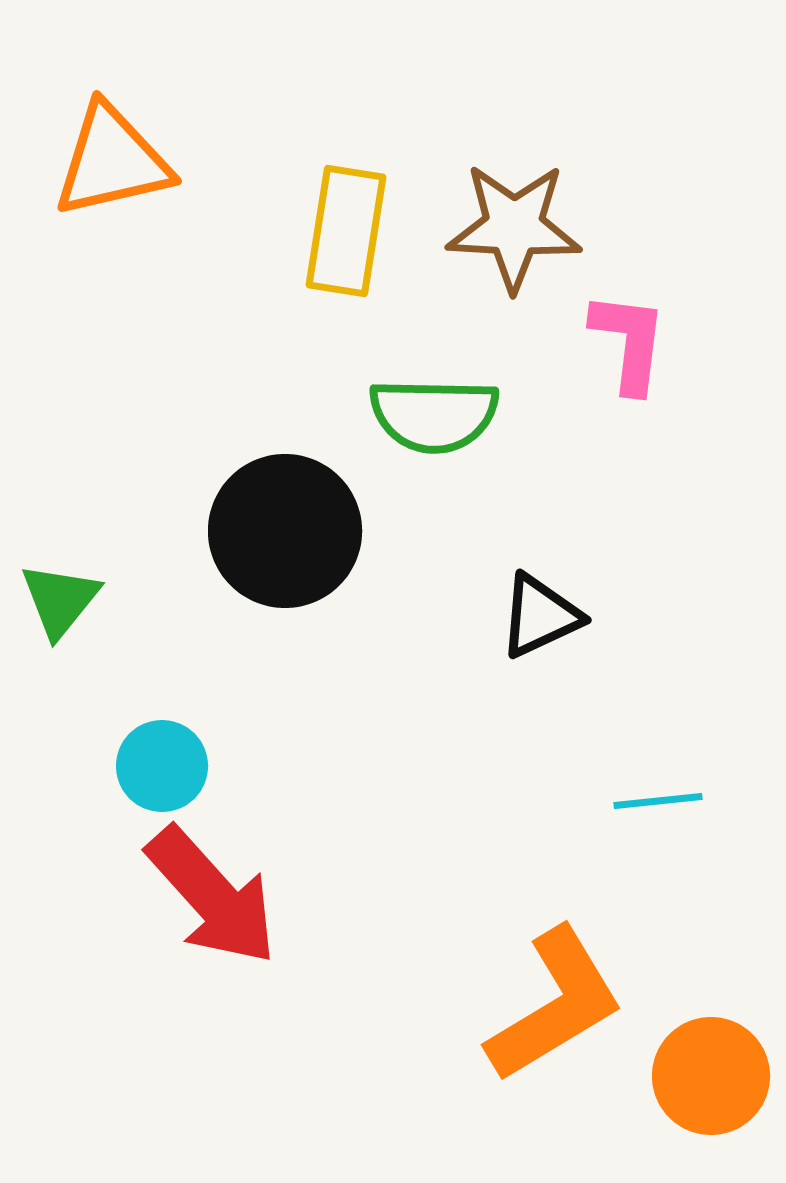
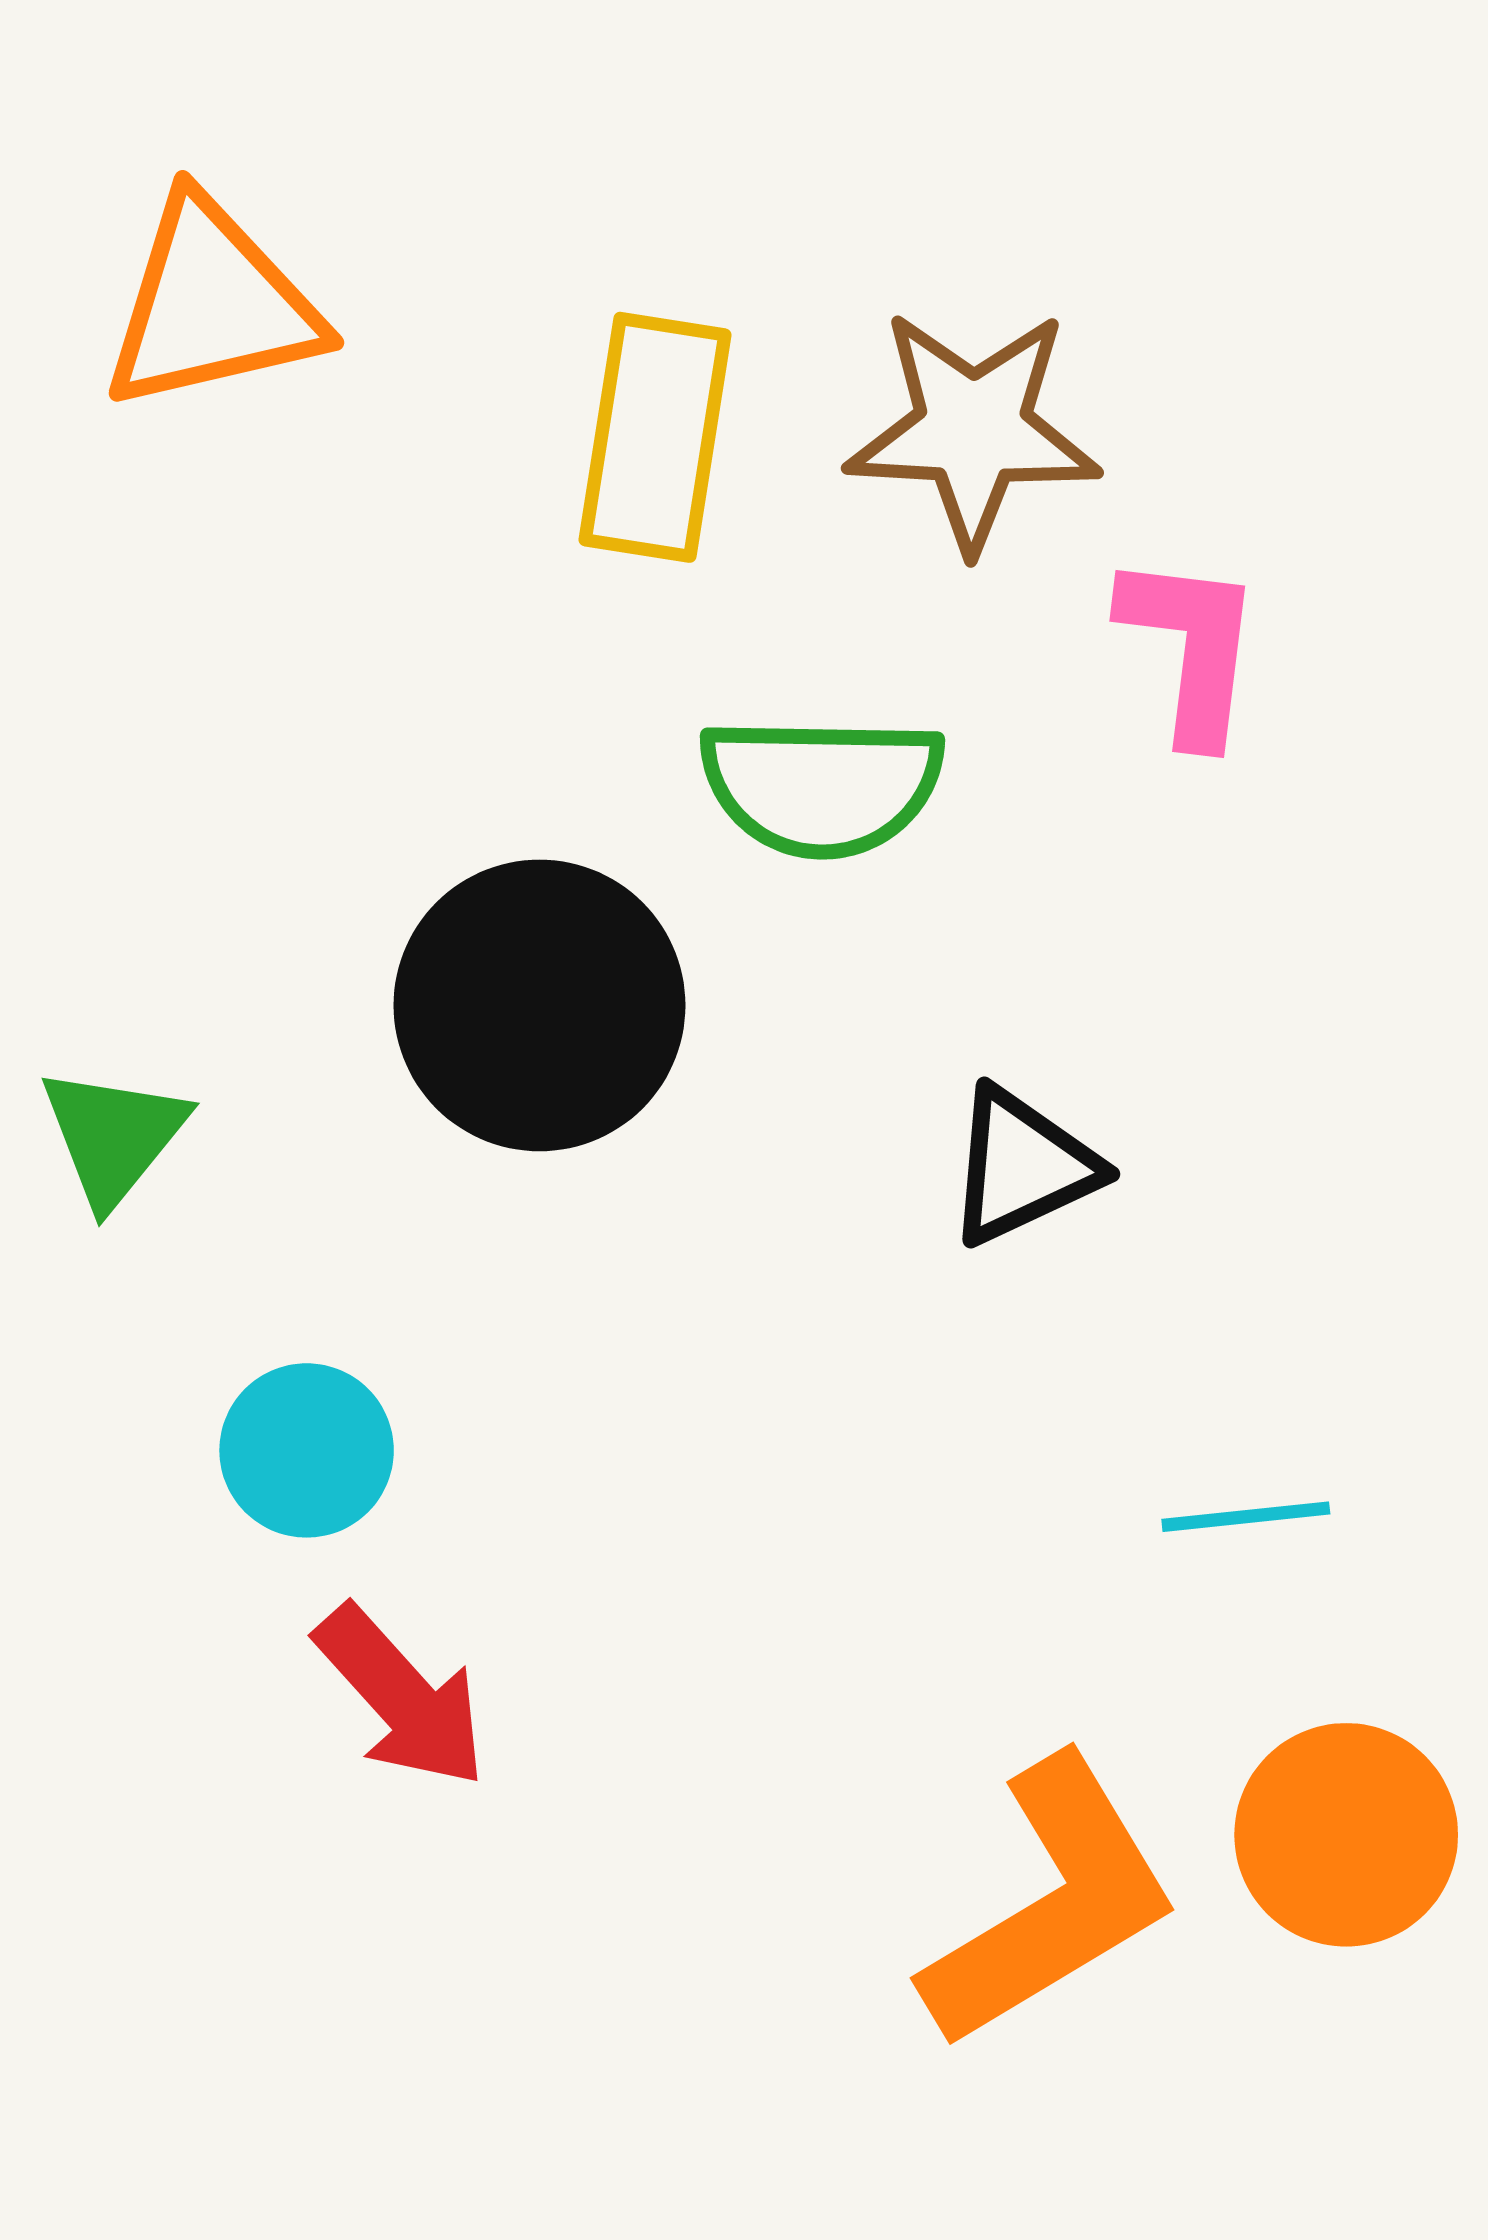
red arrow: (212, 896) -> (401, 1697), size x0.7
orange circle: (711, 1076) -> (1346, 1835), moved

